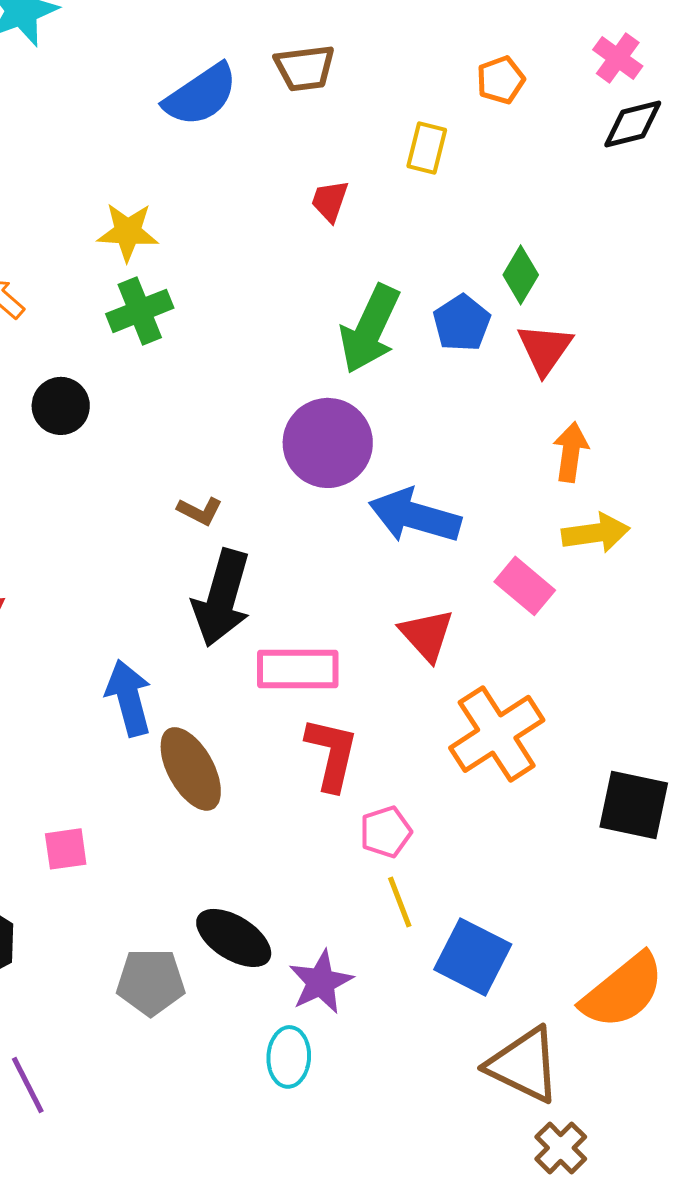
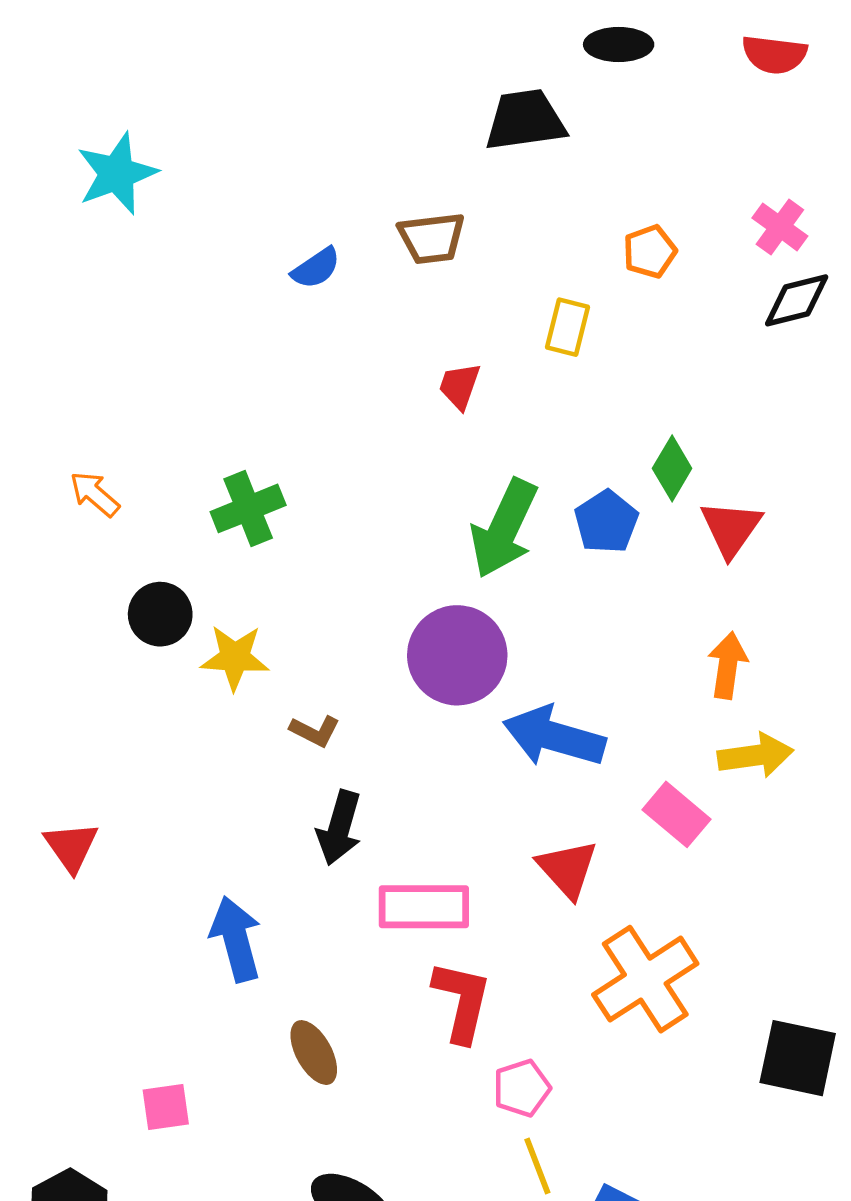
blue semicircle: (201, 95) -> (316, 268), size x0.6
yellow star: (128, 232) -> (235, 658), moved
red triangle: (545, 349) -> (731, 528), moved
black arrow: (222, 598) -> (339, 828), size x0.7
brown ellipse: (191, 769) -> (314, 1053), moved, size x0.7

